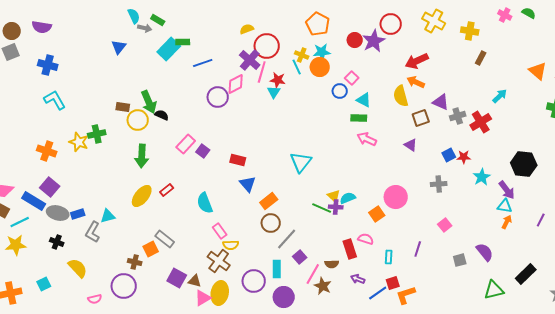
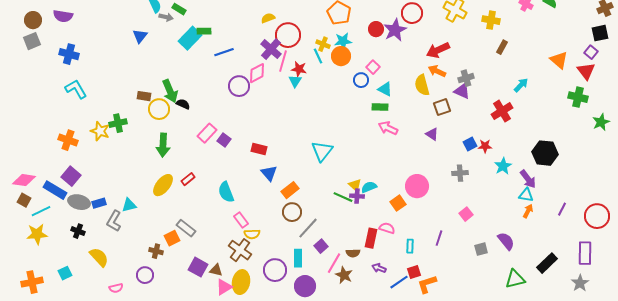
gray cross: (458, 116) -> (466, 78), moved
red rectangle: (350, 249) -> (371, 238), turned 30
purple circle: (124, 286) -> (145, 275), size x0.7

